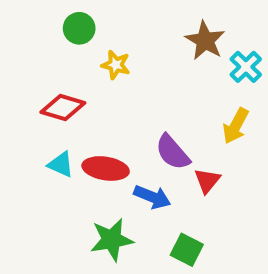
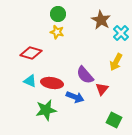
green circle: (79, 28) -> (58, 14), moved
green star: (112, 240) -> (46, 110), moved
green square: (187, 250) -> (114, 120), moved

